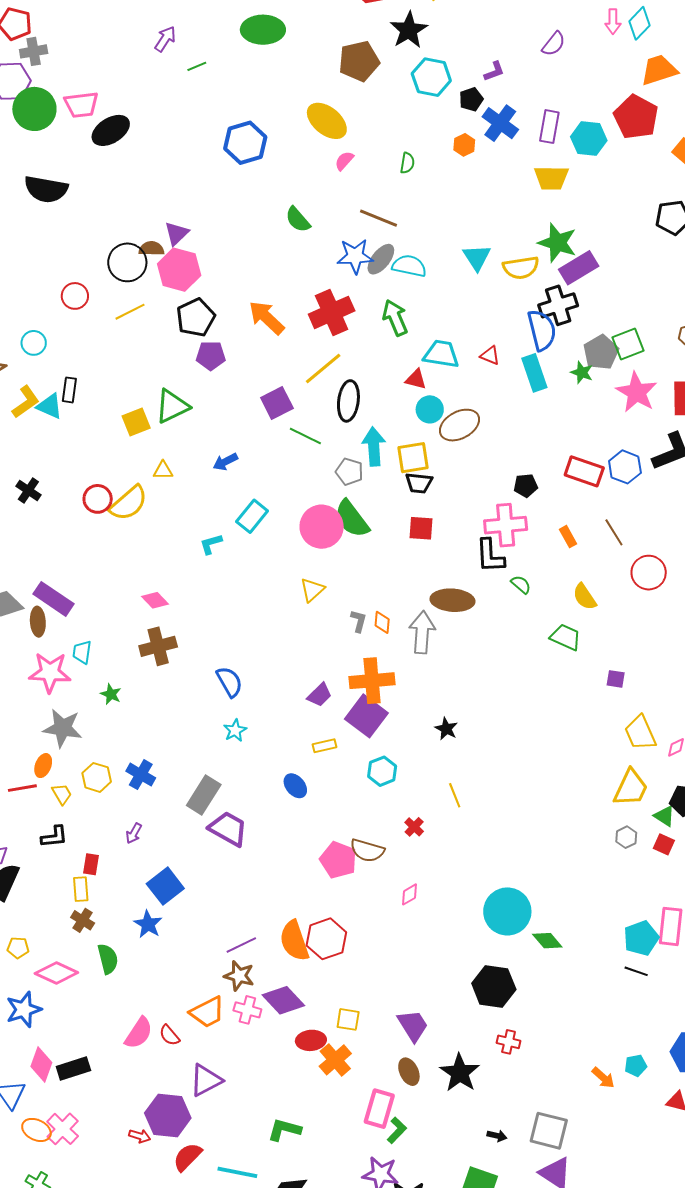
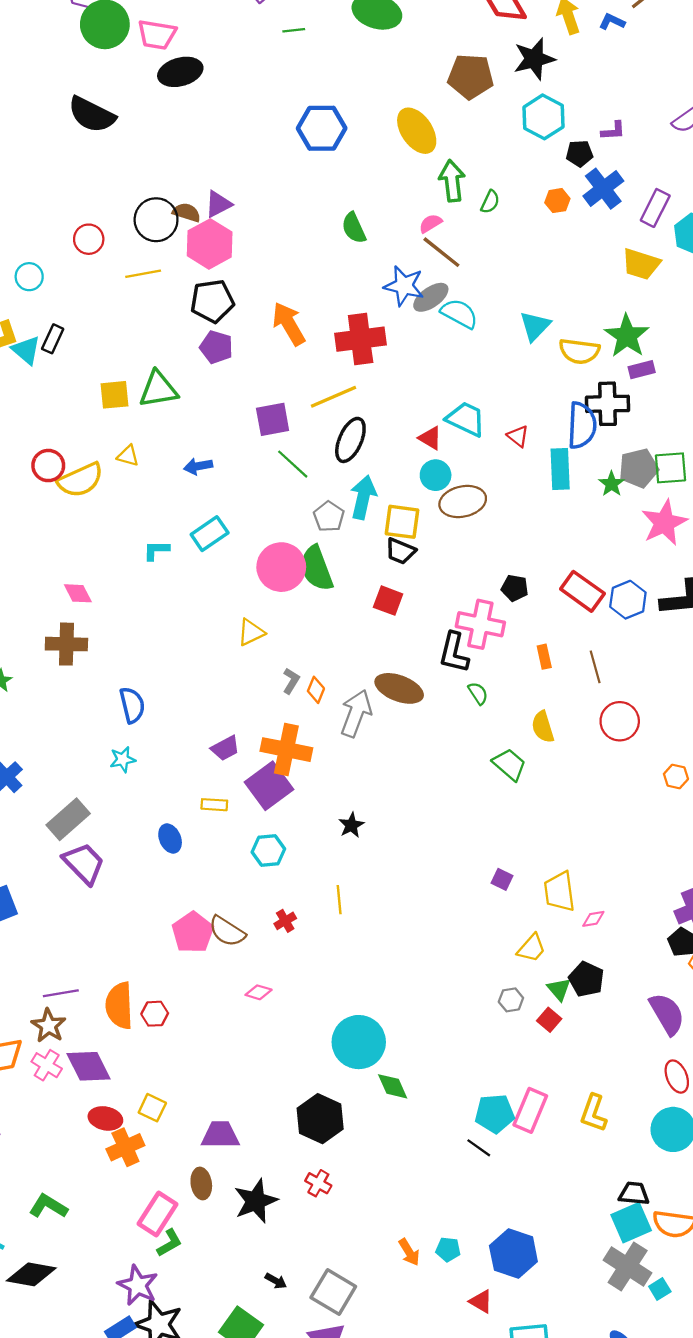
pink semicircle: (344, 161) -> (430, 223), moved
purple rectangle: (579, 268) -> (642, 370), size x0.6
green arrow: (395, 318) -> (452, 181), moved
purple square: (616, 679) -> (502, 879), moved
yellow trapezoid: (631, 788) -> (531, 948), size x0.7
pink diamond: (410, 894) -> (259, 992), turned 30
red hexagon: (326, 939) -> (155, 1014), size x0.6
purple trapezoid: (413, 1025) -> (220, 1135), turned -75

